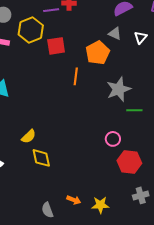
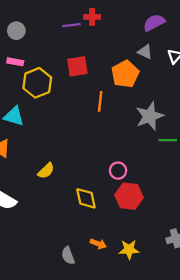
yellow hexagon: (31, 30) -> (37, 83), moved
pink circle: (113, 139) -> (118, 171), moved
yellow diamond: (41, 158) -> (86, 198), moved
red hexagon: (129, 162) -> (129, 196), moved

